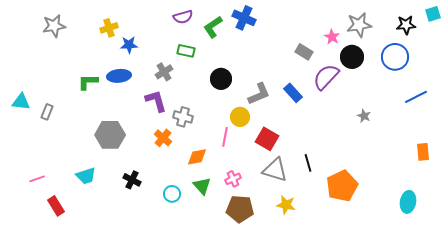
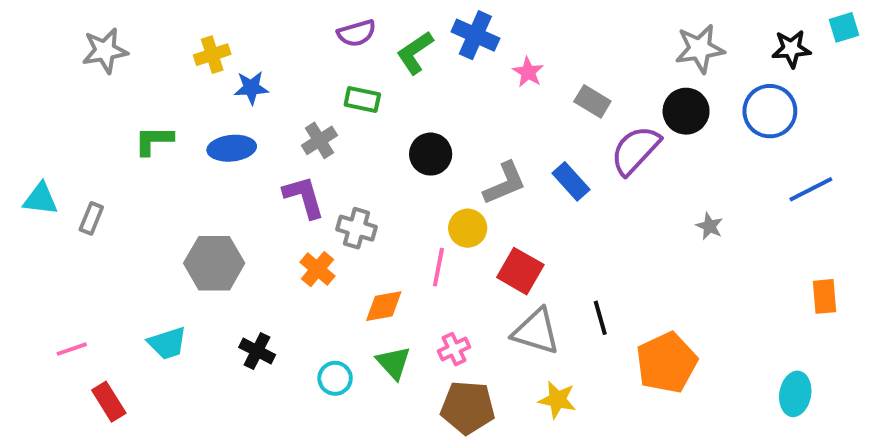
pink star: (332, 37) -> (528, 72), moved
green L-shape: (88, 82) -> (154, 140), moved

